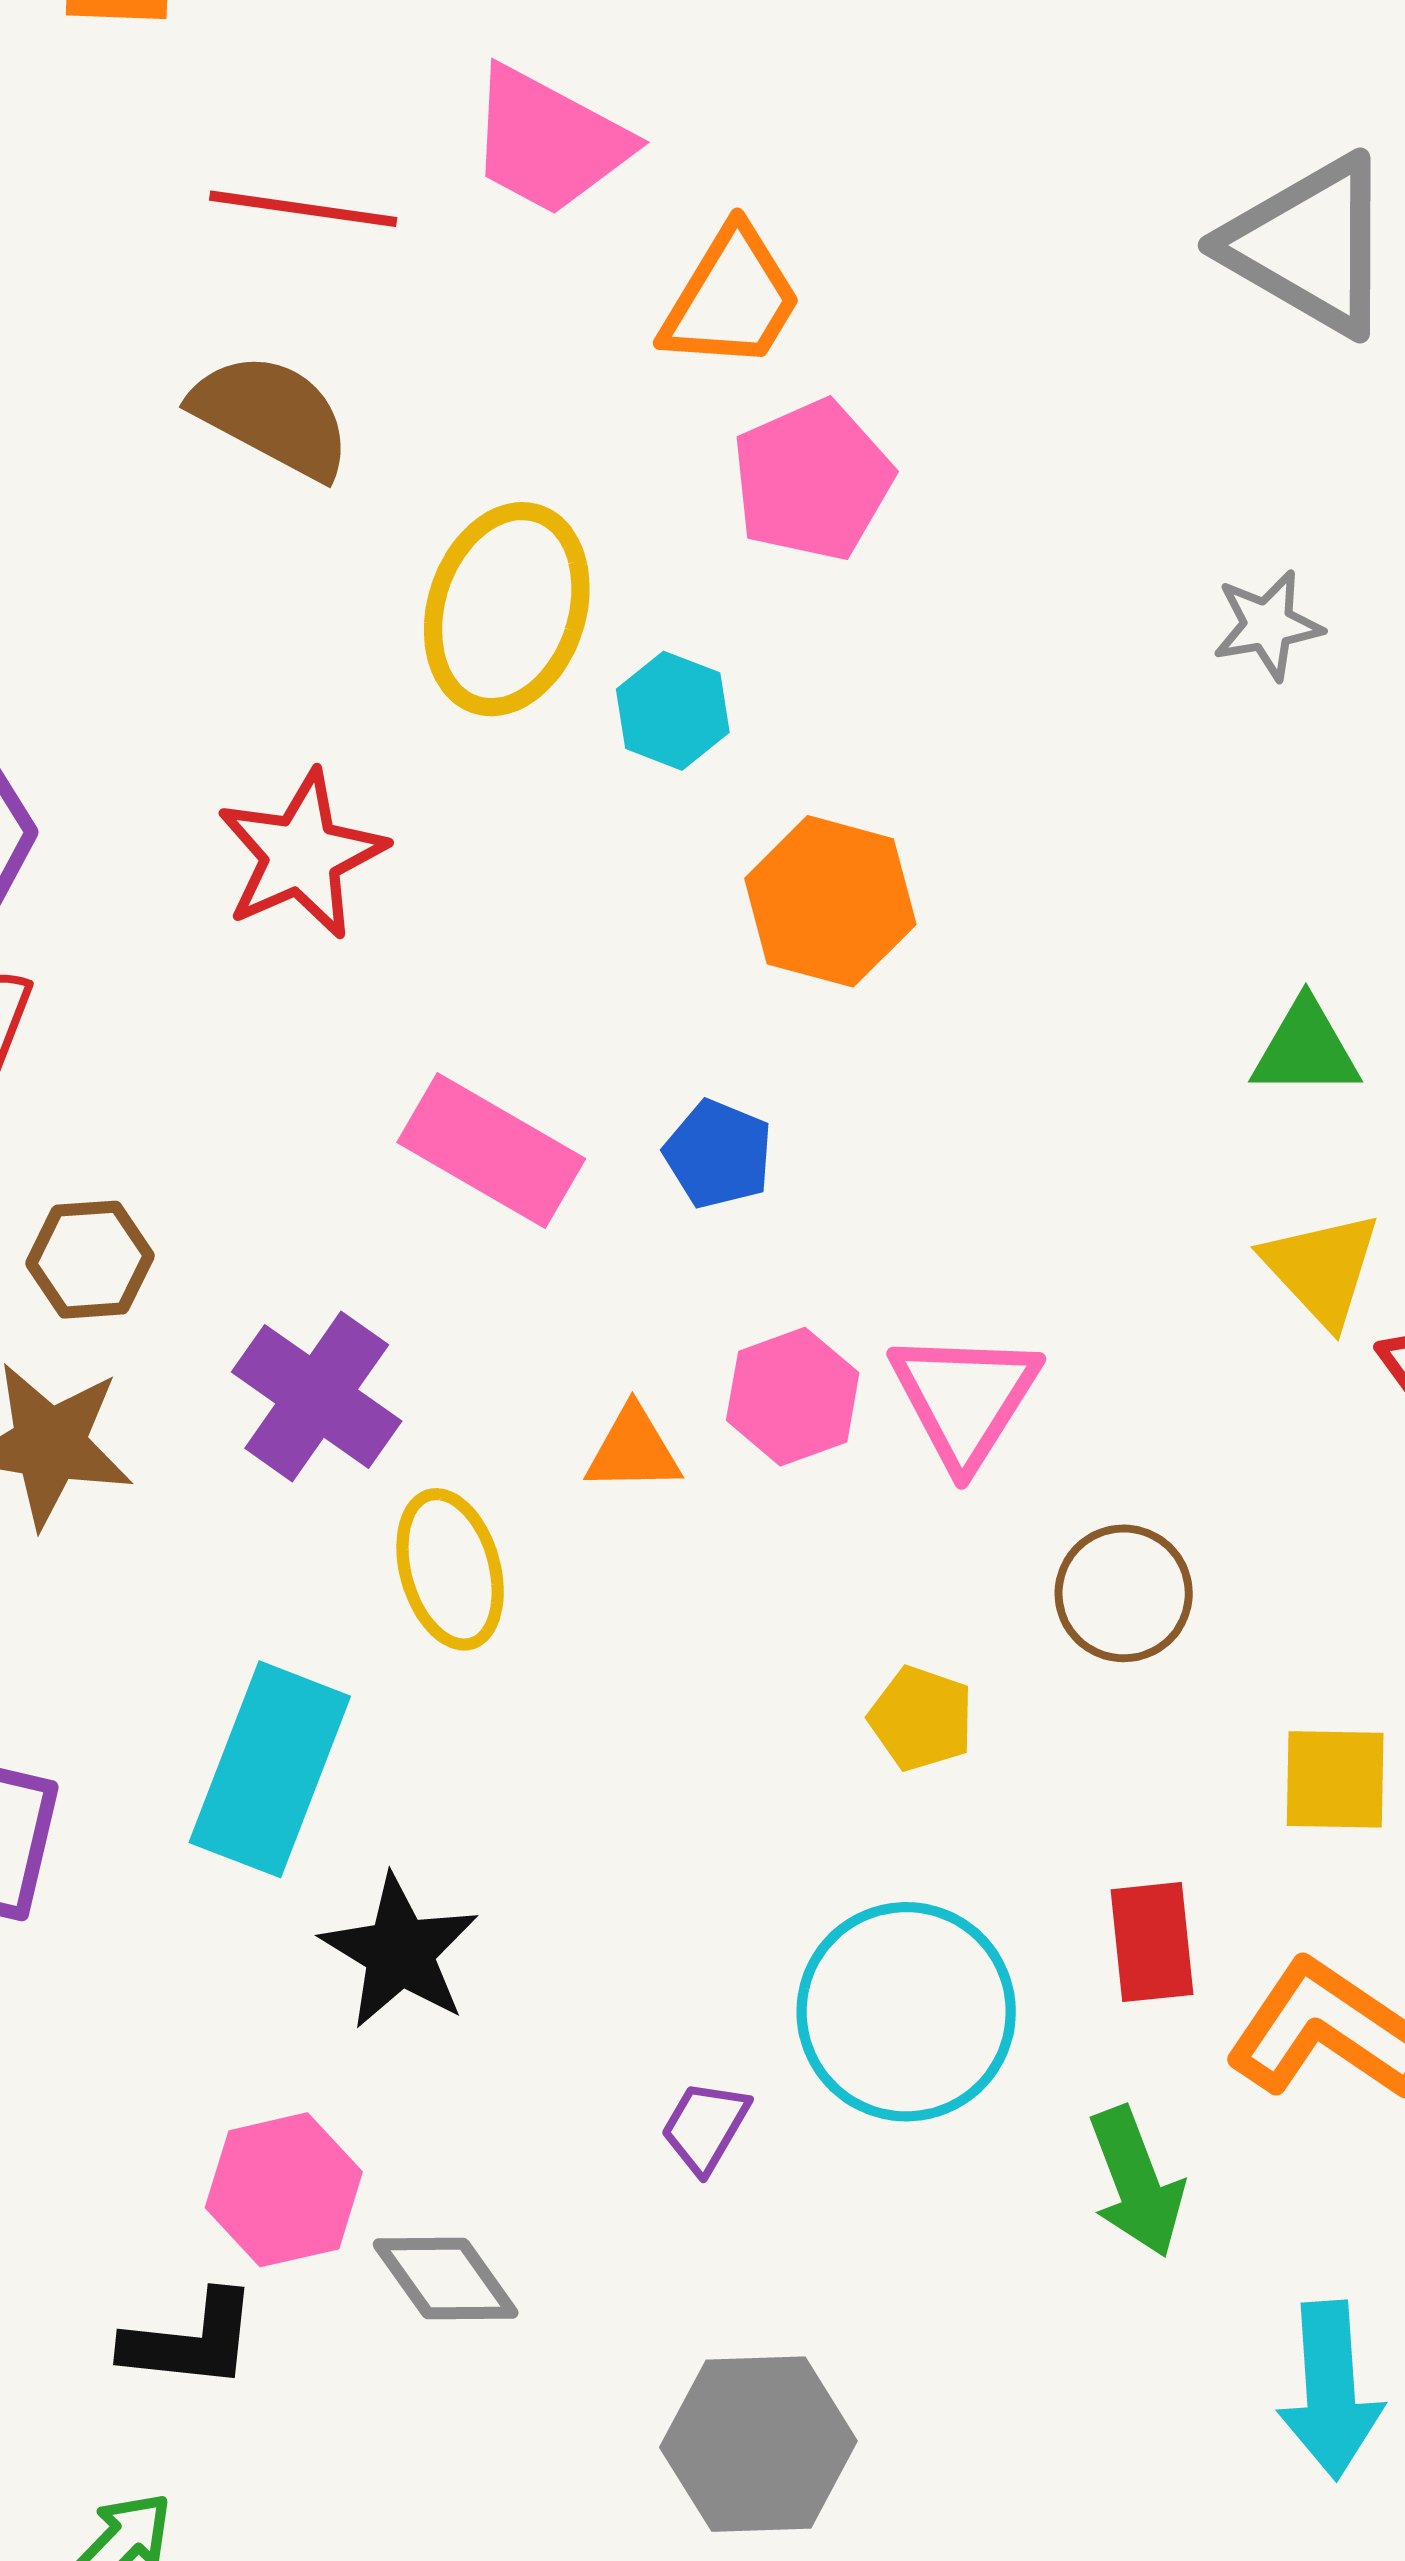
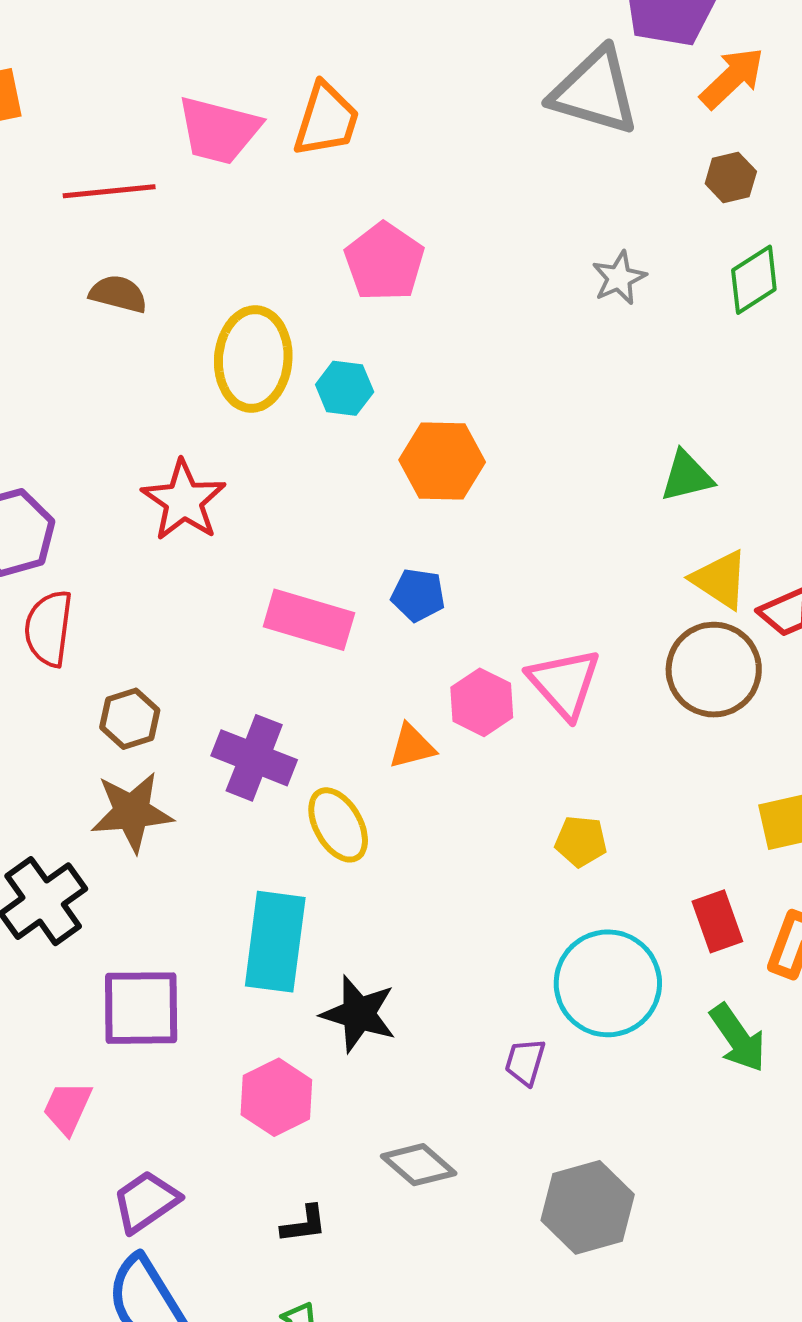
orange trapezoid: (731, 299) -> (326, 120), moved
brown semicircle: (272, 416) -> (118, 294), size x0.7
brown circle: (1124, 1593) -> (714, 670), moved, size x1.4
pink hexagon: (284, 2190) -> (276, 1097), moved
black L-shape: (191, 2341) -> (304, 1224), size x0.7

